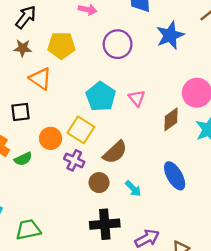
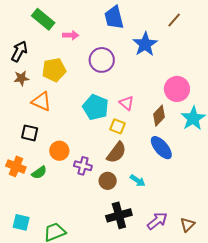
black square: (20, 112) -> (30, 133), turned 30
yellow square: (81, 130) -> (117, 126), moved, size x0.7
blue ellipse: (175, 176) -> (161, 148), moved

